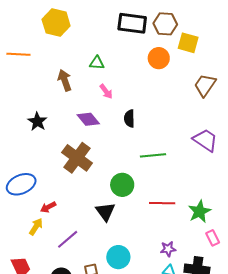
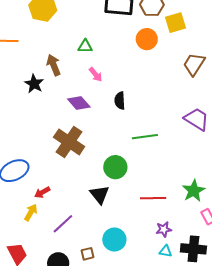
yellow square: (188, 43) -> (175, 23), turned -30
black star: (37, 121) -> (34, 84), moved
red line: (162, 203) -> (153, 198), moved

